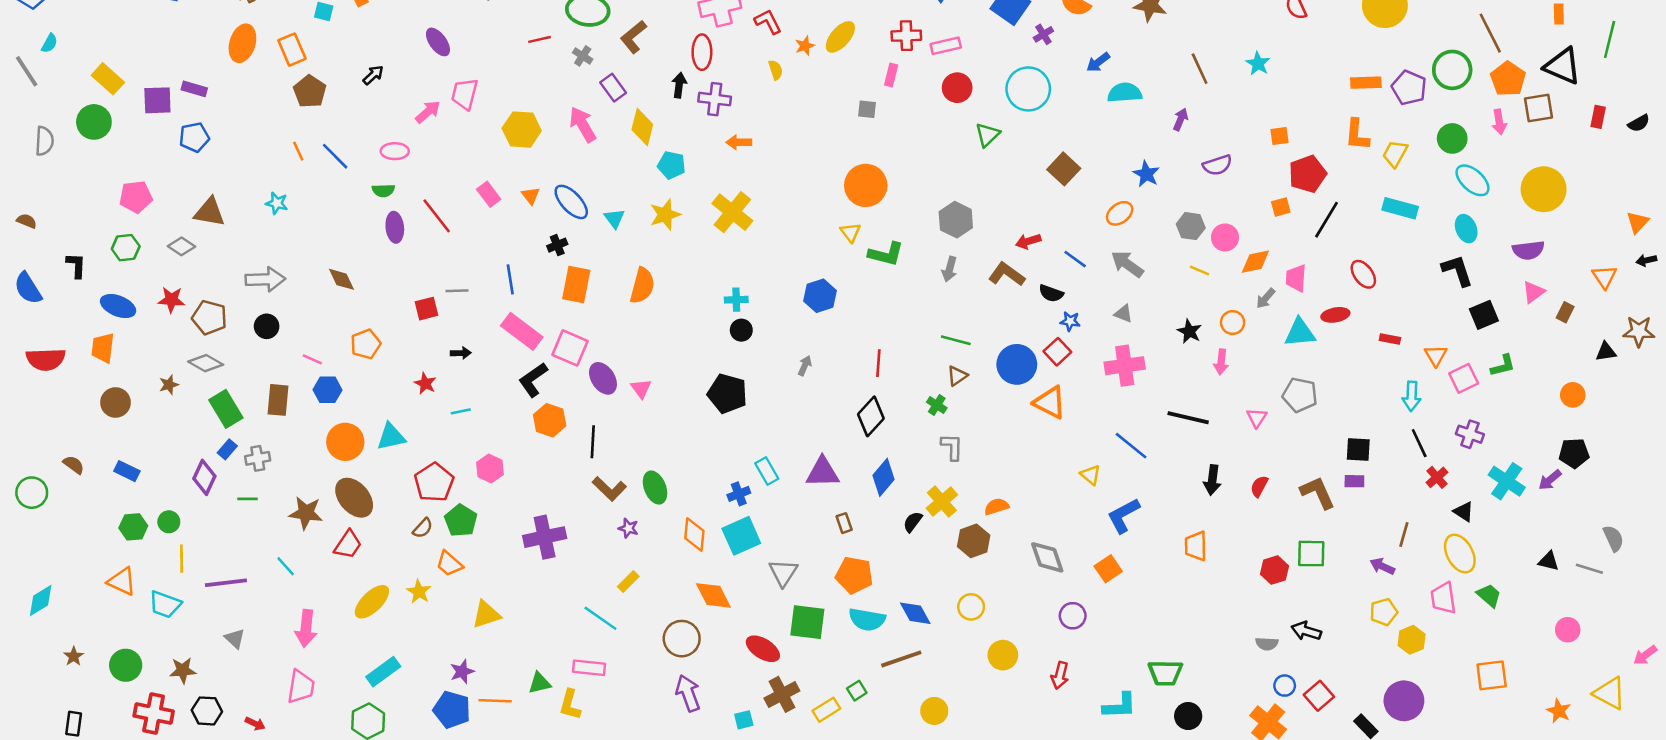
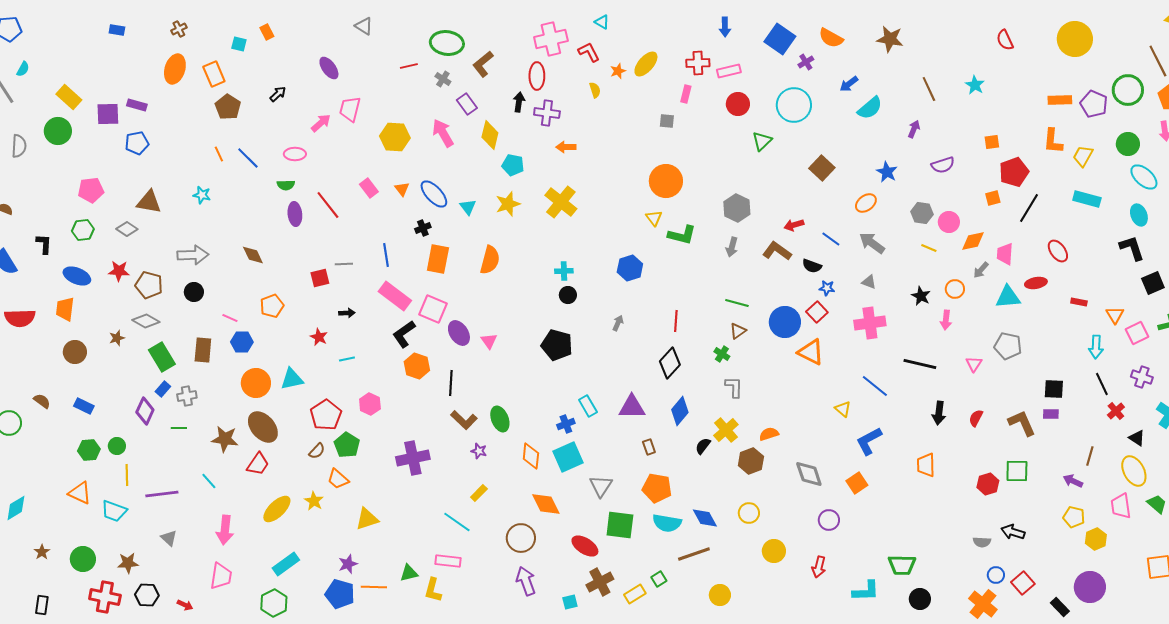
cyan semicircle: (1125, 93) -> (870, 108), turned 144
yellow pentagon: (1384, 612) -> (1074, 517), turned 30

